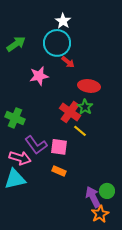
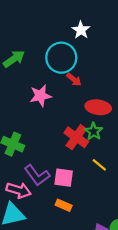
white star: (63, 21) -> (81, 30), moved
yellow line: (80, 131) -> (99, 165), moved

